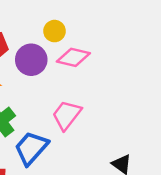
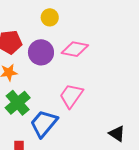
yellow circle: (54, 31) -> (50, 17), moved

